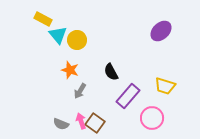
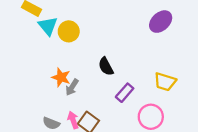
orange star: (70, 70) -> (61, 77), moved
purple rectangle: (128, 96) -> (125, 93), size x0.7

